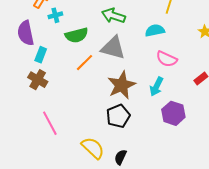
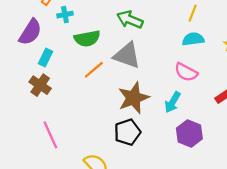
cyan semicircle: (155, 30) -> (193, 39), moved
purple semicircle: (26, 33) -> (30, 32), turned -140

